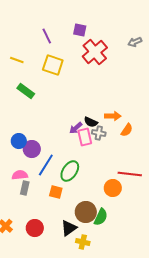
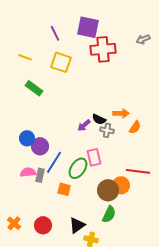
purple square: (80, 30) -> (88, 27), size x1.6
red cross: (95, 52) -> (103, 49), turned 35
pink rectangle: (85, 137) -> (94, 157), moved
gray rectangle: (25, 188) -> (40, 175), moved
brown circle: (86, 212) -> (108, 190), moved

